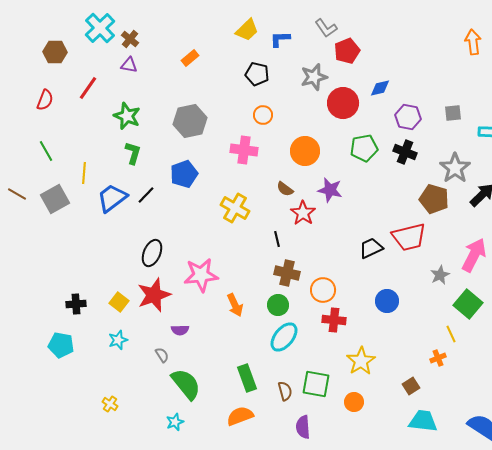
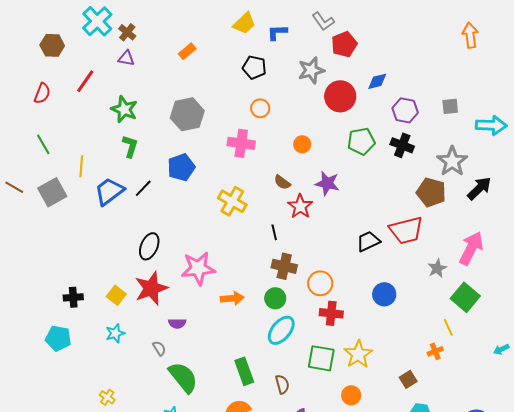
orange circle: (305, 151) -> (302, 144), size x0.6
orange arrow: (235, 305) -> (232, 298), turned -70
green square: (316, 384) -> (321, 358), moved

